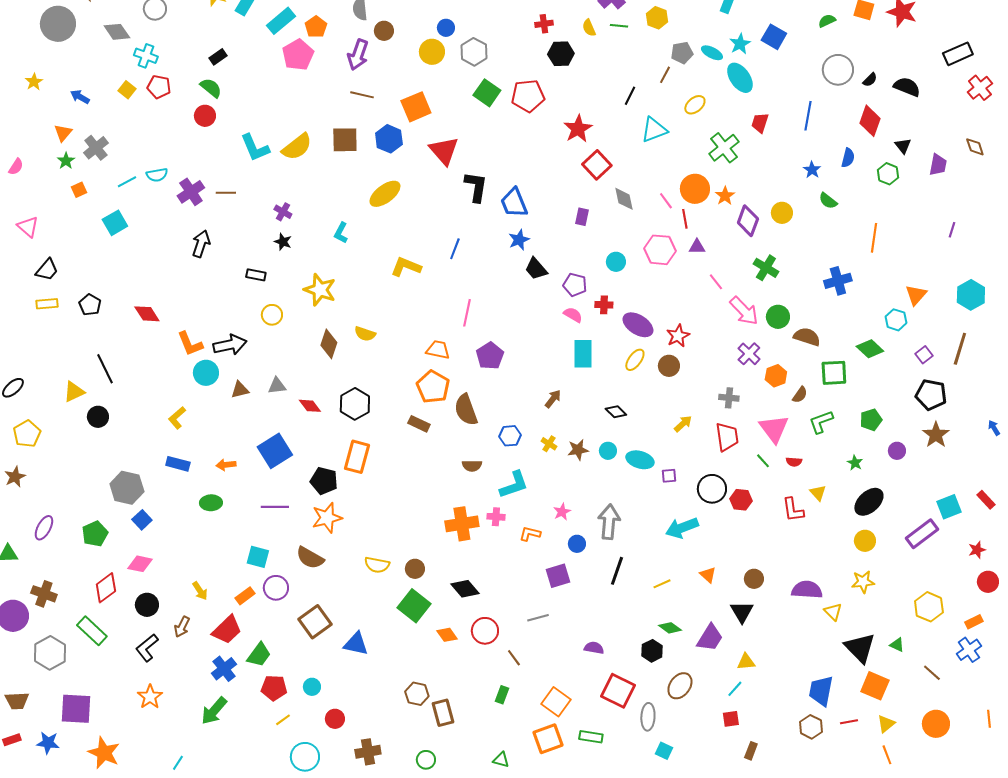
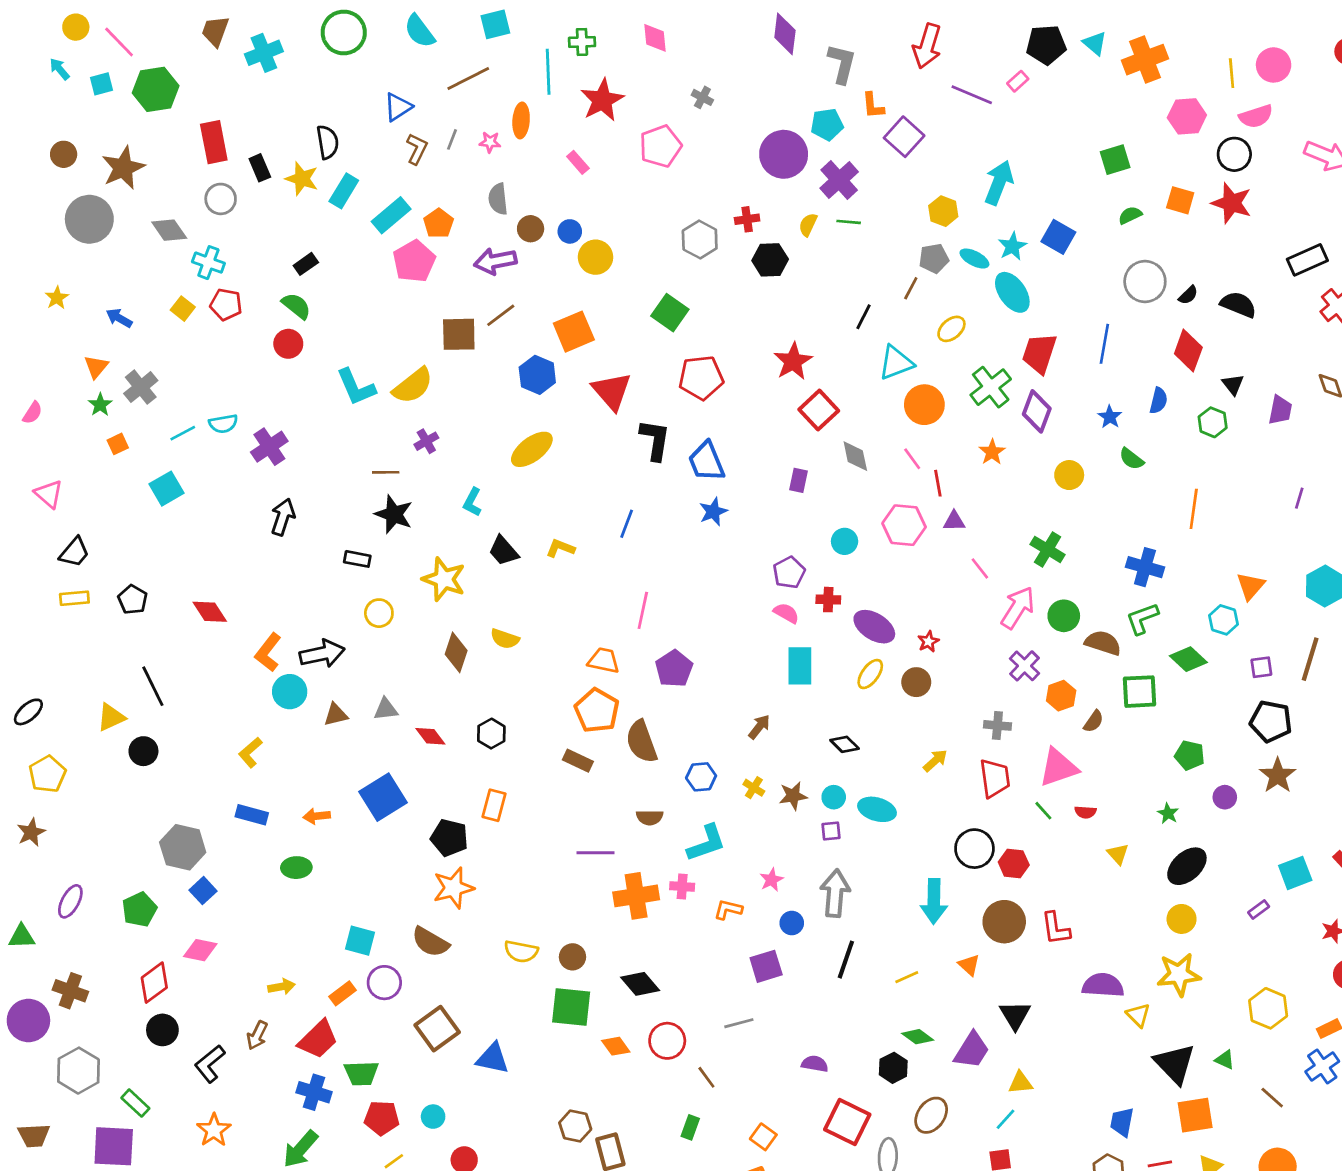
yellow hexagon: (657, 18) -> (943, 211), moved
blue circle: (446, 28) -> (570, 231), moved
yellow semicircle: (589, 28) -> (808, 225), turned 48
gray hexagon: (474, 52) -> (700, 240), moved
purple arrow: (358, 55) -> (495, 261), turned 60
brown line: (362, 95) -> (501, 315), turned -50
red pentagon: (528, 96) -> (701, 378), moved
red trapezoid: (760, 123) -> (1039, 353), size x1.5
brown square: (345, 140) -> (459, 334), moved
orange circle: (695, 189) -> (924, 405), moved
brown line: (226, 193) -> (386, 472), moved
purple cross: (283, 212) -> (426, 441), moved, turned 30
purple diamond: (748, 221) -> (1037, 411), moved
black star: (283, 242) -> (394, 514), size x1.6
yellow L-shape: (406, 267) -> (560, 548), size x0.7
black trapezoid: (536, 269) -> (503, 551), moved
blue cross: (838, 281) -> (1145, 567), turned 32
purple pentagon: (575, 285) -> (789, 572), turned 30
pink arrow: (744, 311) -> (1018, 608), turned -104
red star: (678, 336) -> (928, 642), size x0.7
orange L-shape: (190, 344) -> (268, 652), turned 60
purple square: (924, 355) -> (1261, 667), turned 30
black hexagon: (355, 404) -> (491, 734), size x0.7
green pentagon: (871, 420) -> (1190, 755), turned 30
green L-shape: (821, 422) -> (1142, 619), moved
pink triangle: (774, 429) -> (1058, 767), turned 48
orange rectangle: (357, 457) -> (494, 805), size x0.7
purple square: (669, 476) -> (831, 831), moved
purple line: (275, 507) -> (595, 853), moved
red L-shape: (793, 510) -> (1056, 928), moved
cyan arrow: (682, 528) -> (934, 901), turned -68
purple rectangle: (922, 534) -> (1259, 909), size x0.5
brown circle: (754, 579) -> (1004, 922), moved, size x1.6
yellow star: (863, 582) -> (1179, 974), size x1.4
yellow arrow: (200, 591) -> (282, 987), turned -66
black circle: (147, 605) -> (162, 1030), moved
green square: (414, 606) -> (571, 1007), turned -32
green rectangle: (92, 631) -> (135, 1103), moved, size x0.7
green trapezoid: (259, 655) -> (361, 1073), turned 52
blue cross: (224, 669) -> (314, 1092), turned -35
orange square: (875, 686) -> (1195, 1115), turned -32
blue trapezoid: (821, 691) -> (1122, 1122), size x0.7
orange square: (556, 702) -> (763, 1137), size x0.7

